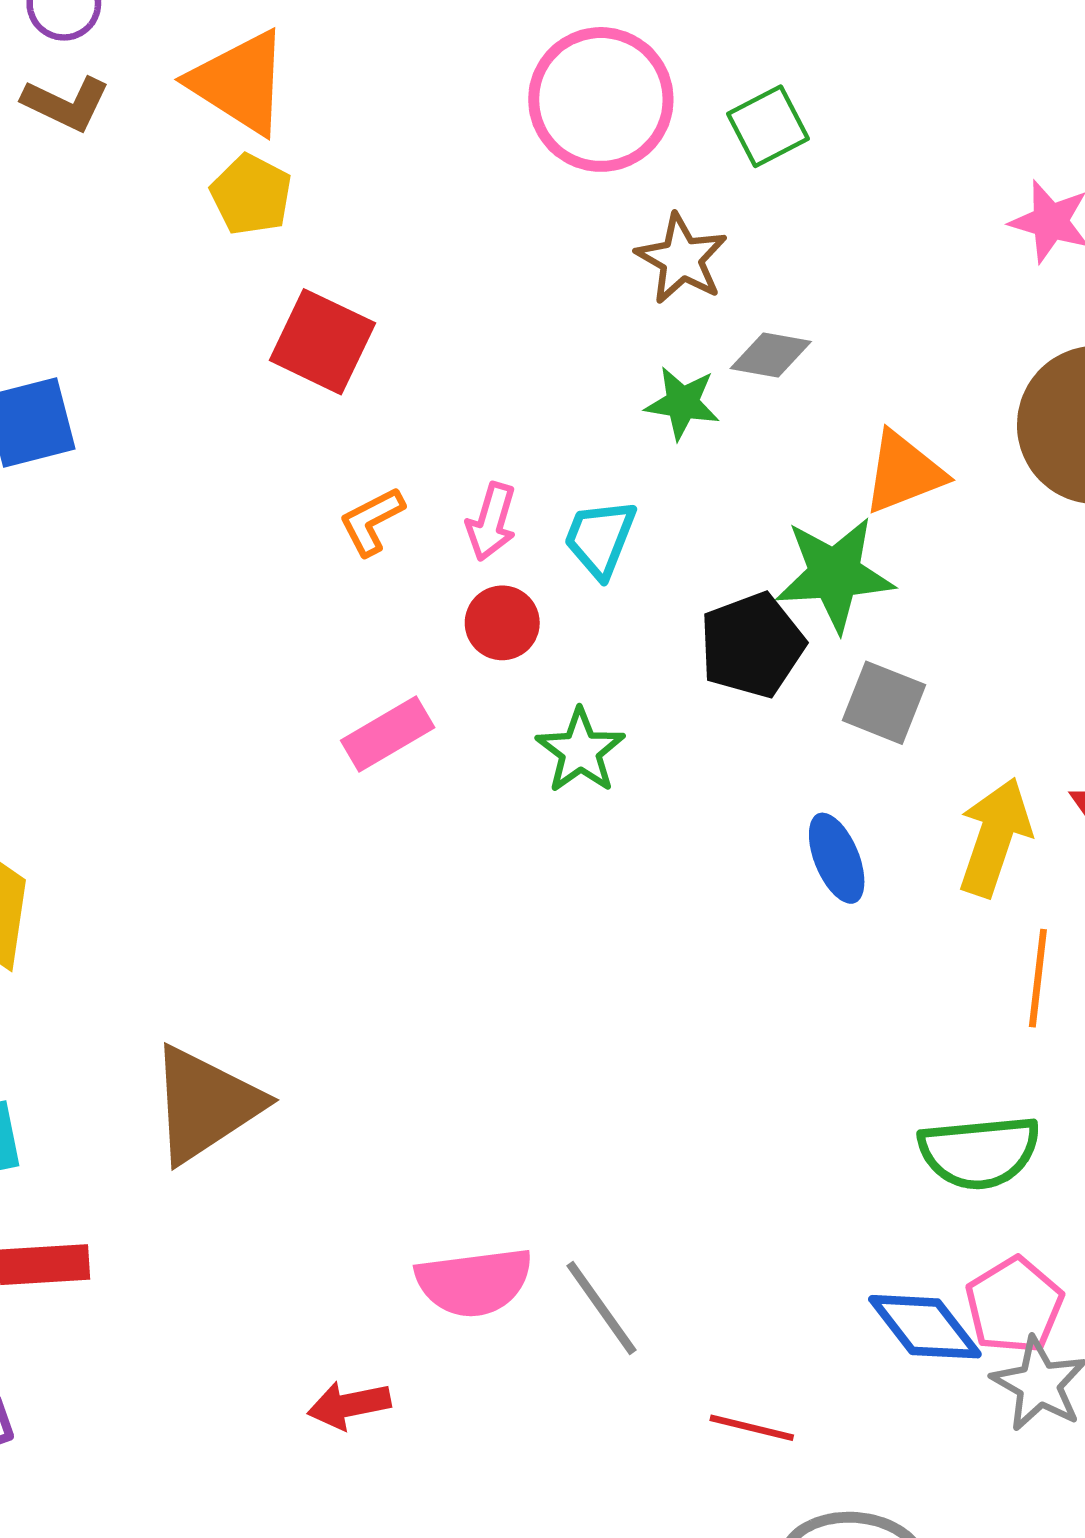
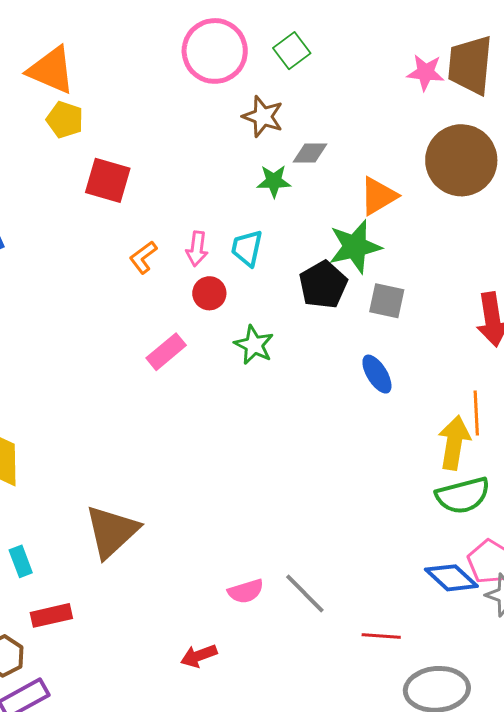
yellow arrow: (995, 837) -> (454, 443), moved
pink semicircle: (474, 1282) -> (246, 591), size x0.7

